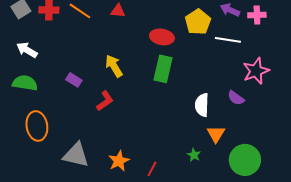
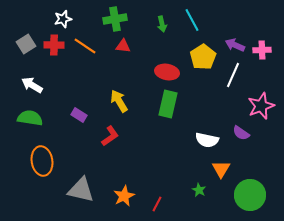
white line: (228, 40) -> (233, 75), turned -75
white semicircle: (202, 105) -> (207, 140), turned -80

